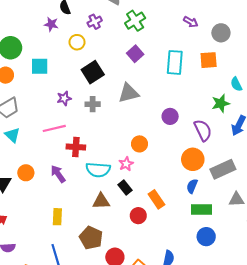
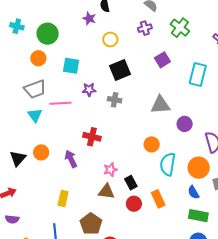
green cross: (135, 21) -> (180, 28), moved, turned -30
purple cross: (95, 22) -> (145, 28), moved
cyan square: (40, 66) -> (71, 66), moved
gray triangle: (129, 93) -> (160, 105), moved
pink line: (54, 128) -> (60, 103), moved
pink star: (126, 164) -> (110, 170), moved
cyan semicircle: (98, 170) -> (168, 164), moved, turned 85
blue semicircle: (192, 186) -> (193, 192), turned -64
red circle: (138, 216) -> (134, 204), moved

